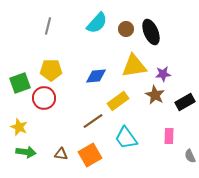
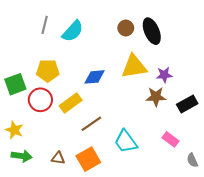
cyan semicircle: (97, 23) -> (73, 31), moved
brown star: (155, 95) -> (156, 97), turned -30
yellow rectangle: (118, 101) -> (71, 103), moved
pink rectangle: (169, 136) -> (170, 139), turned -56

